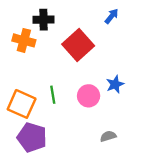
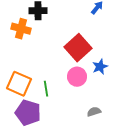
red square: (78, 45) -> (78, 48), moved
green line: (53, 95) -> (46, 89), moved

